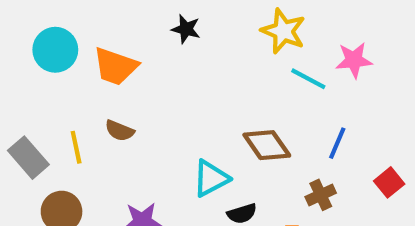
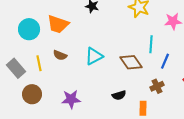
cyan circle: (55, 50) -> (29, 29), moved
cyan line: (308, 79) -> (151, 44), moved, turned 66
cyan triangle: (211, 178) -> (94, 56), moved

